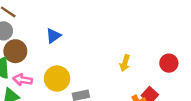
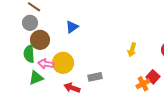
yellow circle: (57, 79) -> (63, 63), moved

